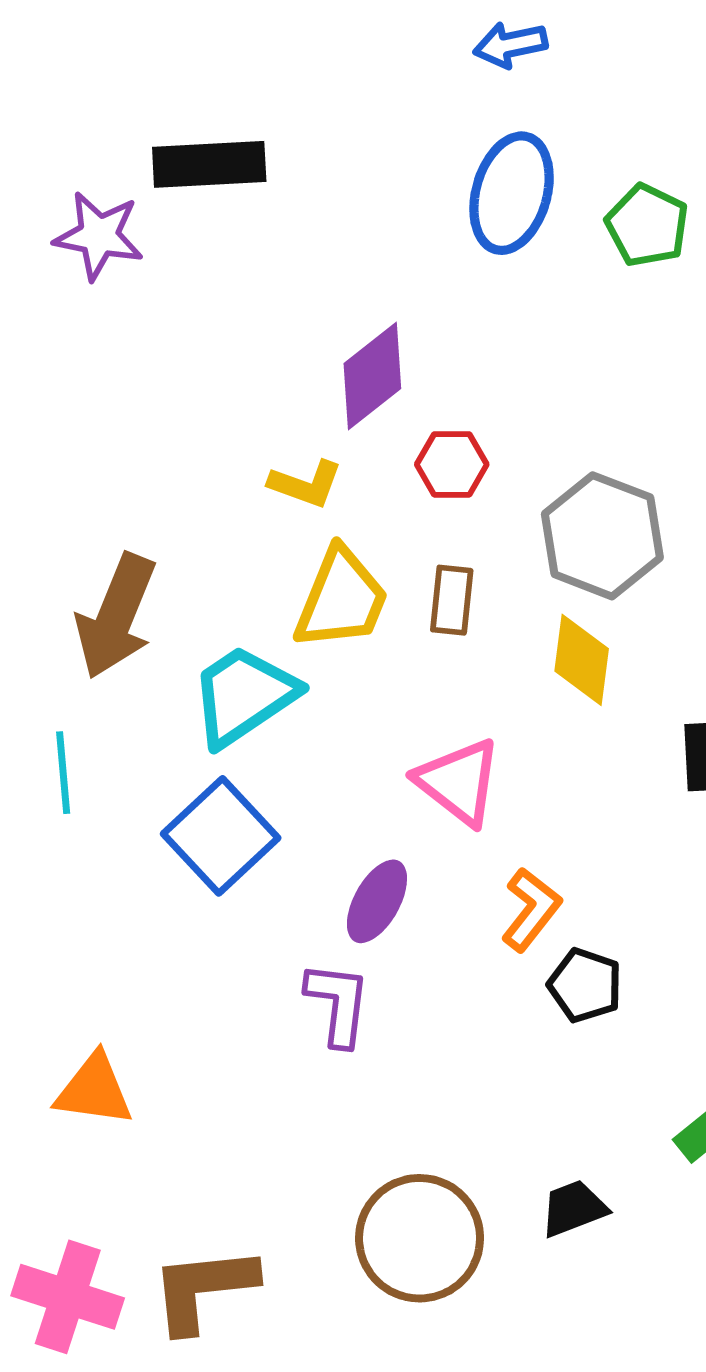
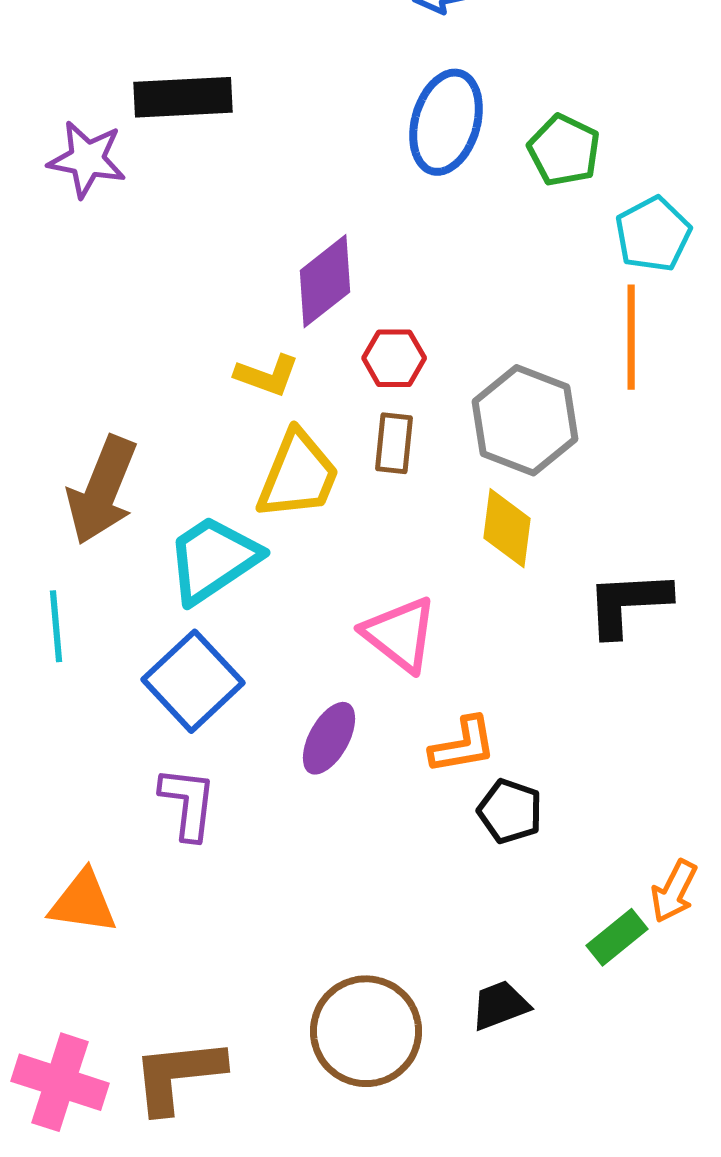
brown rectangle: (452, 600) -> (394, 443), moved
orange L-shape: (531, 909) -> (463, 745), turned 42
purple L-shape: (338, 1004) -> (188, 803), moved

